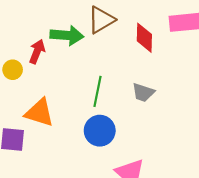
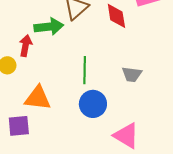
gray trapezoid: (143, 92) -> (132, 74), moved

